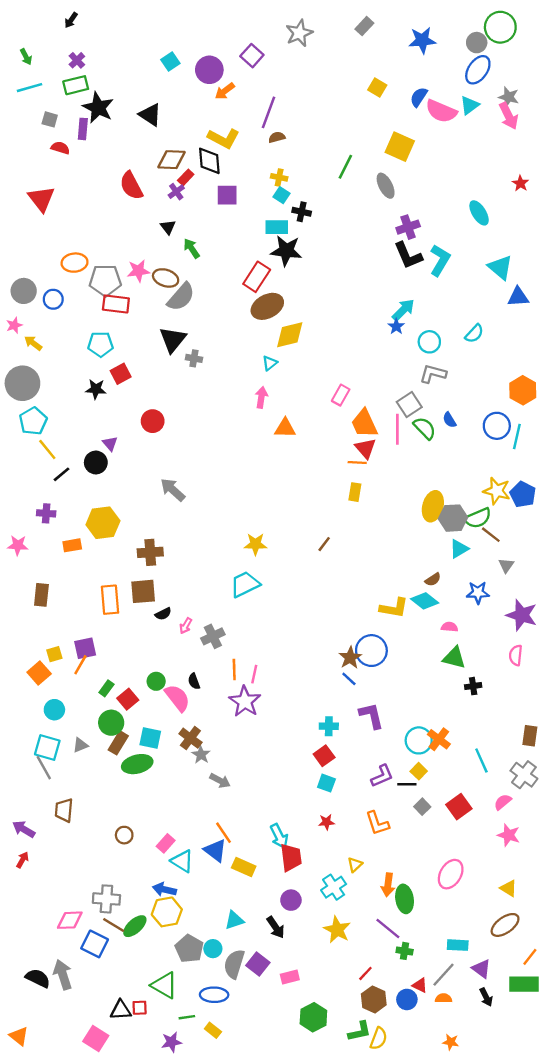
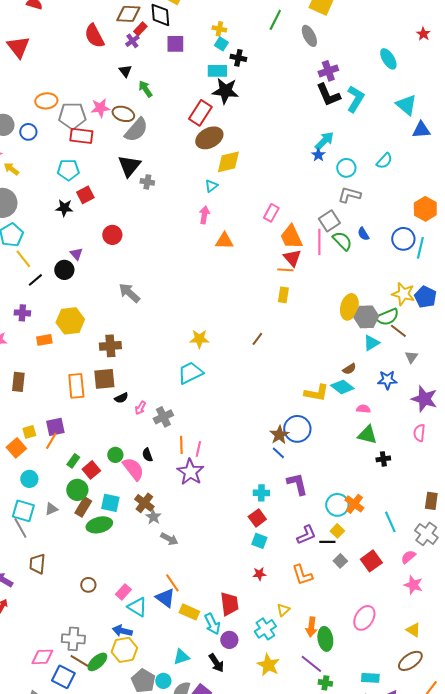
cyan arrow: (279, 836) -> (212, 624), moved

